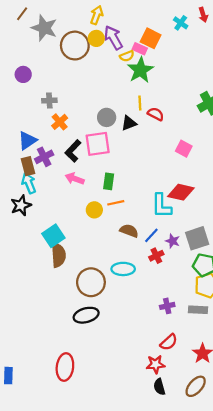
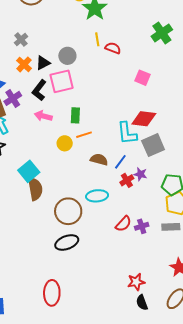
gray cross: (49, 100) -> (21, 40), moved, turned -32
black triangle: (129, 123) -> (43, 63), moved
gray square: (197, 238) -> (153, 145), moved
purple star: (173, 241) -> (140, 174), moved
red semicircle: (169, 342) -> (123, 224), moved

